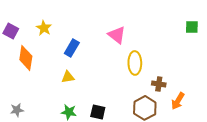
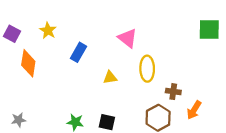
green square: (192, 27) -> (209, 29), size x1.5
yellow triangle: (68, 77) -> (110, 77), moved

